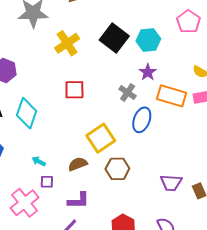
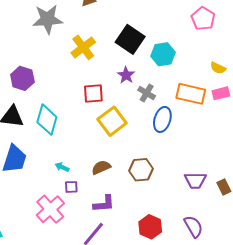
cyan hexagon: (148, 40) -> (163, 54), moved
purple star: (148, 72) -> (126, 75), moved
yellow square: (101, 138) -> (112, 121), moved

